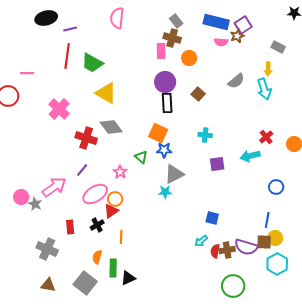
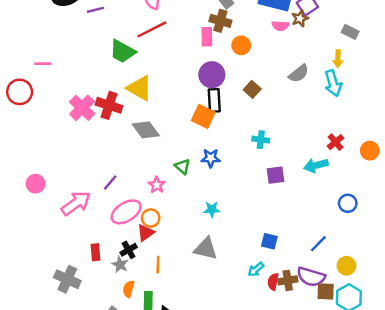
red line: (67, 56) -> (152, 29), moved, turned 55
orange square: (158, 133) -> (203, 116), moved
red cross: (86, 138) -> (109, 105), moved
gray triangle: (174, 174) -> (206, 249), moved, turned 40
pink circle: (21, 197) -> (36, 184), moved
gray star: (35, 204) -> (120, 265), moved
blue line: (267, 220) -> (318, 244), moved, turned 35
brown square: (264, 242) -> (326, 291), moved

